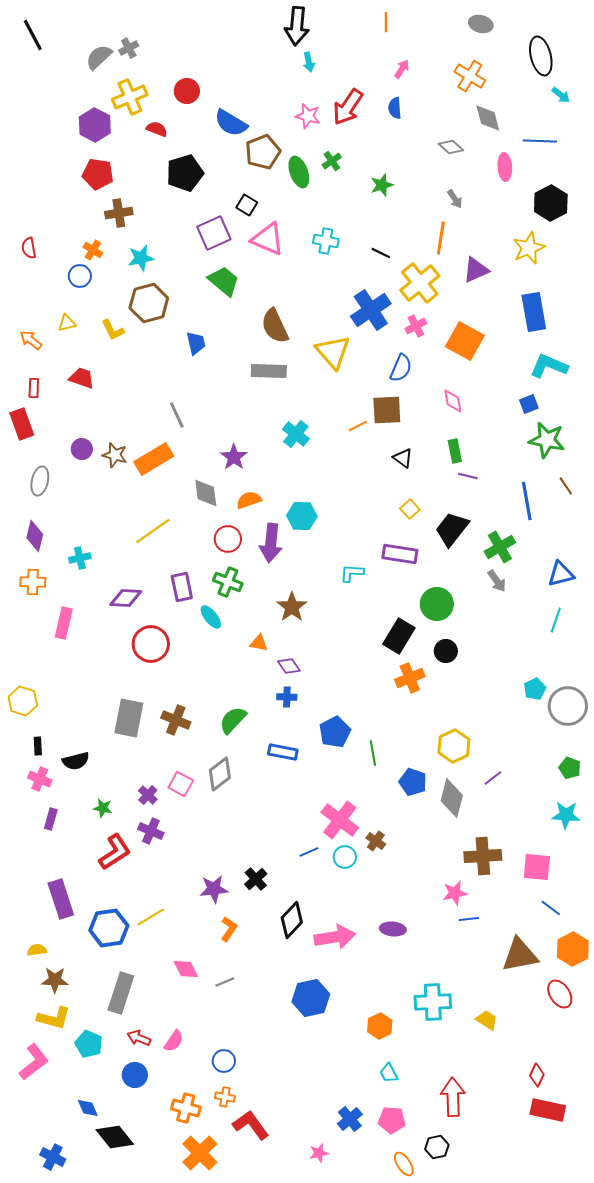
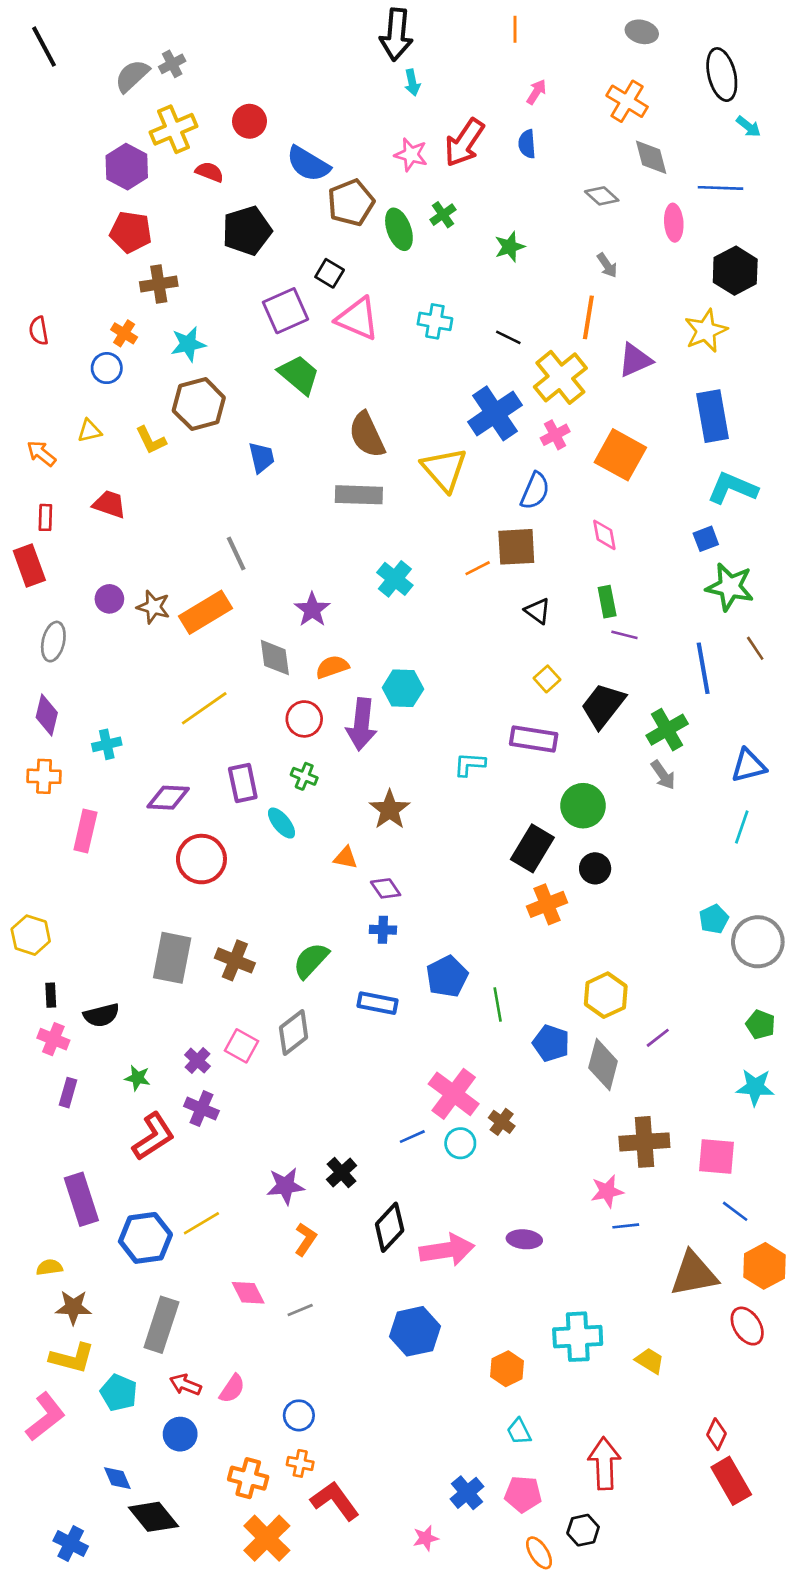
green cross: (228, 582) -> (304, 776), size x0.7
red rectangle: (548, 1110) -> (731, 1481), turned 48

